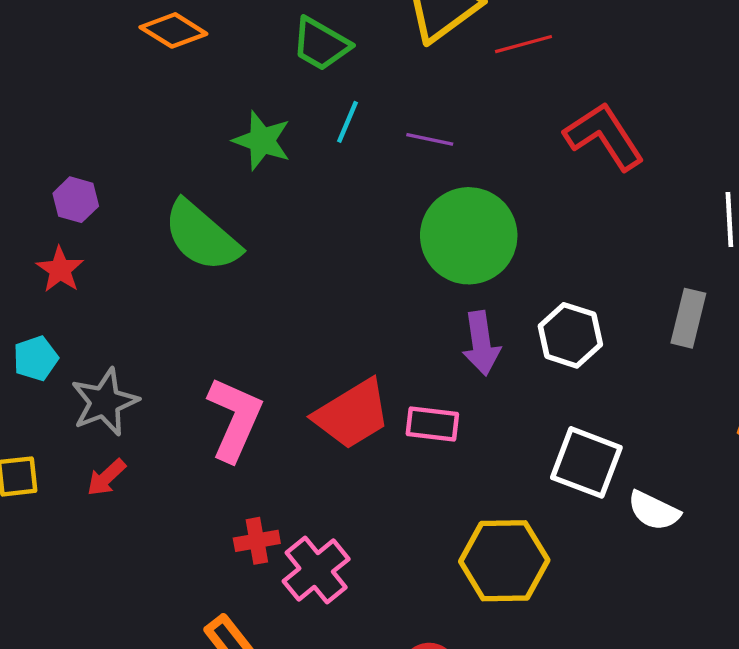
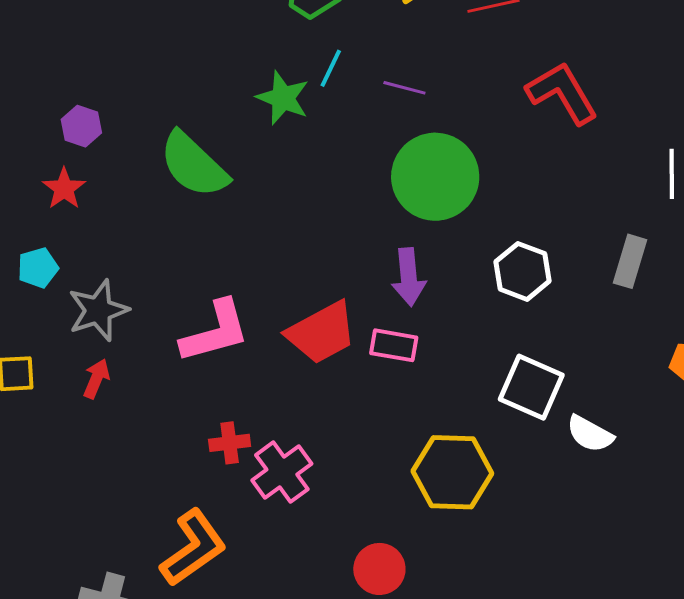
green star: (262, 141) -> (283, 98), moved
purple arrow: (481, 343) -> (409, 277), moved
pink L-shape: (235, 419) -> (215, 332), turned 48
red arrow: (106, 477) -> (96, 379), turned 153

